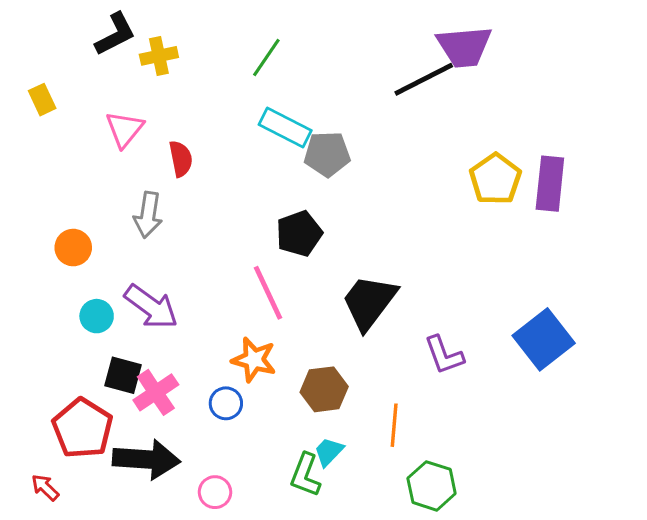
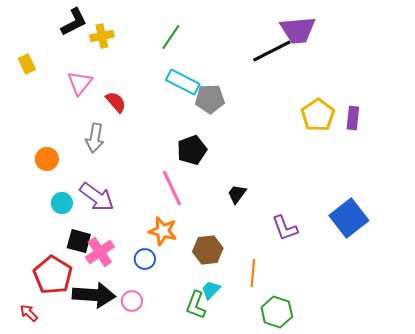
red semicircle: (181, 159) -> (116, 102), turned -30
purple rectangle: (550, 184) -> (353, 118), size x0.7
black trapezoid: (369, 302) -> (237, 194), size x0.5
pink circle: (215, 492) -> (132, 301), moved

